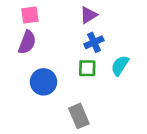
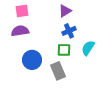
purple semicircle: (27, 42) -> (20, 31), turned -120
gray rectangle: (79, 116) -> (58, 71), moved

